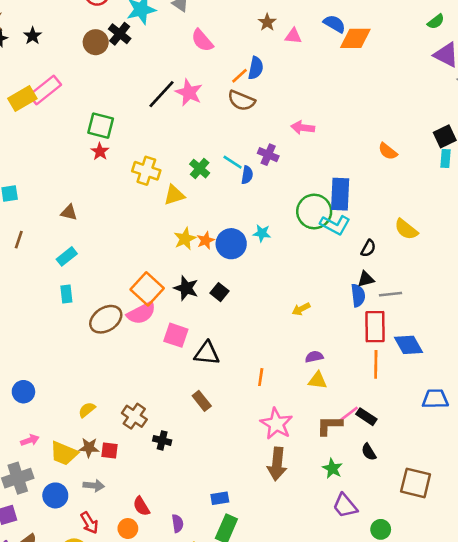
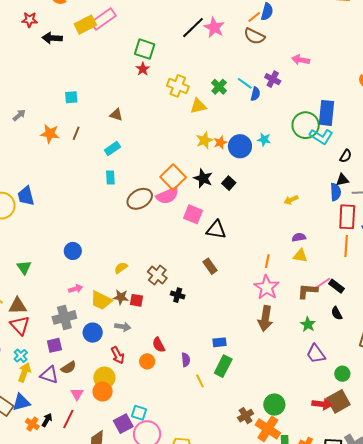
orange line: (261, 377) -> (267, 261), moved

